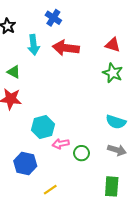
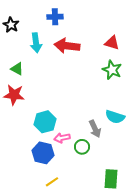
blue cross: (53, 18) -> (55, 17), turned -35
gray arrow: (117, 150) -> (95, 129), moved, turned 48
blue hexagon: (25, 164) -> (43, 153), moved

